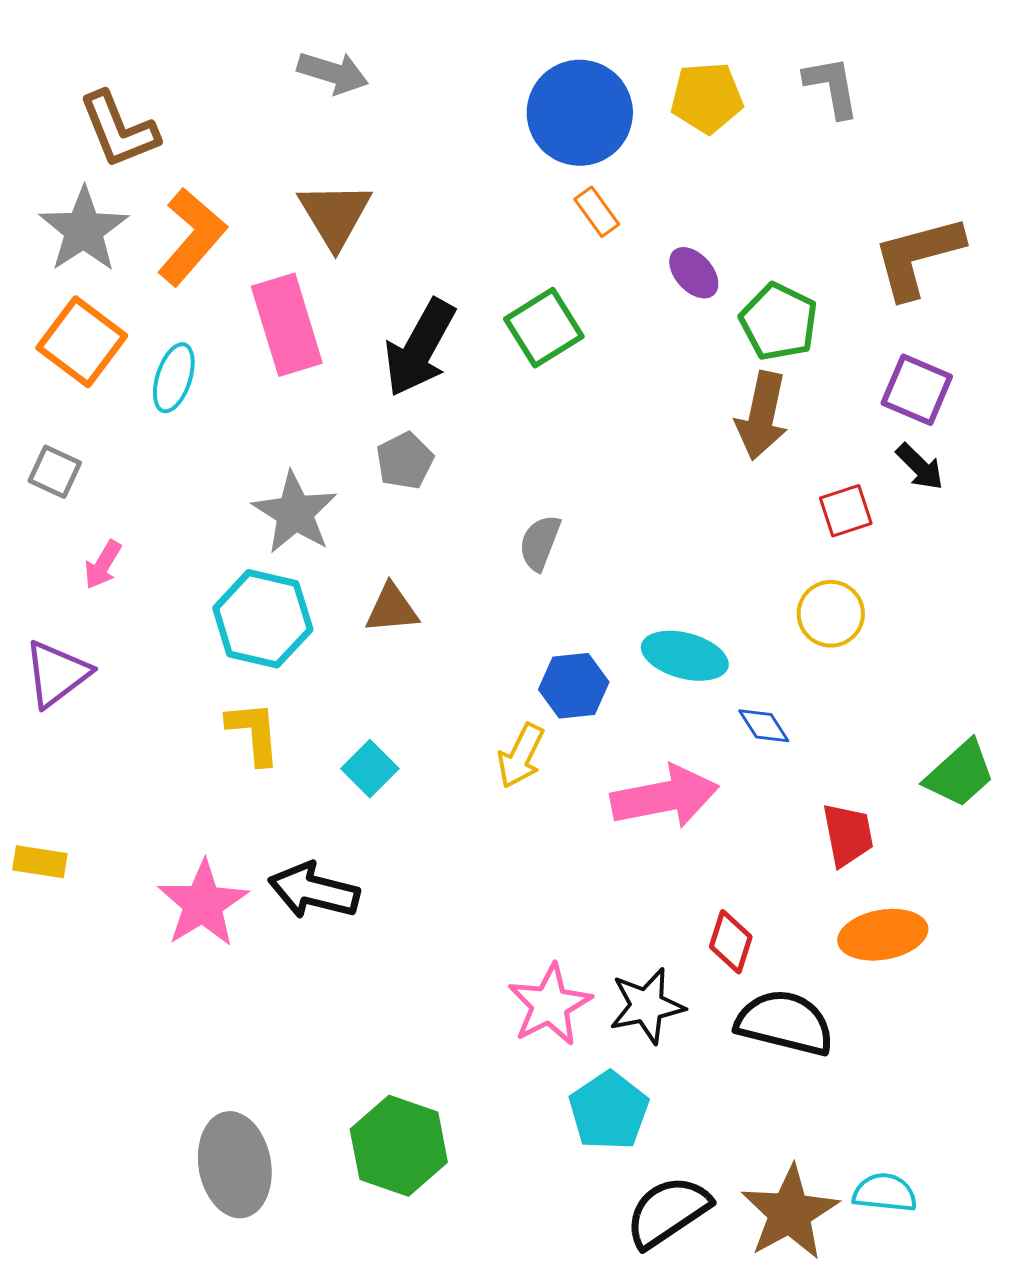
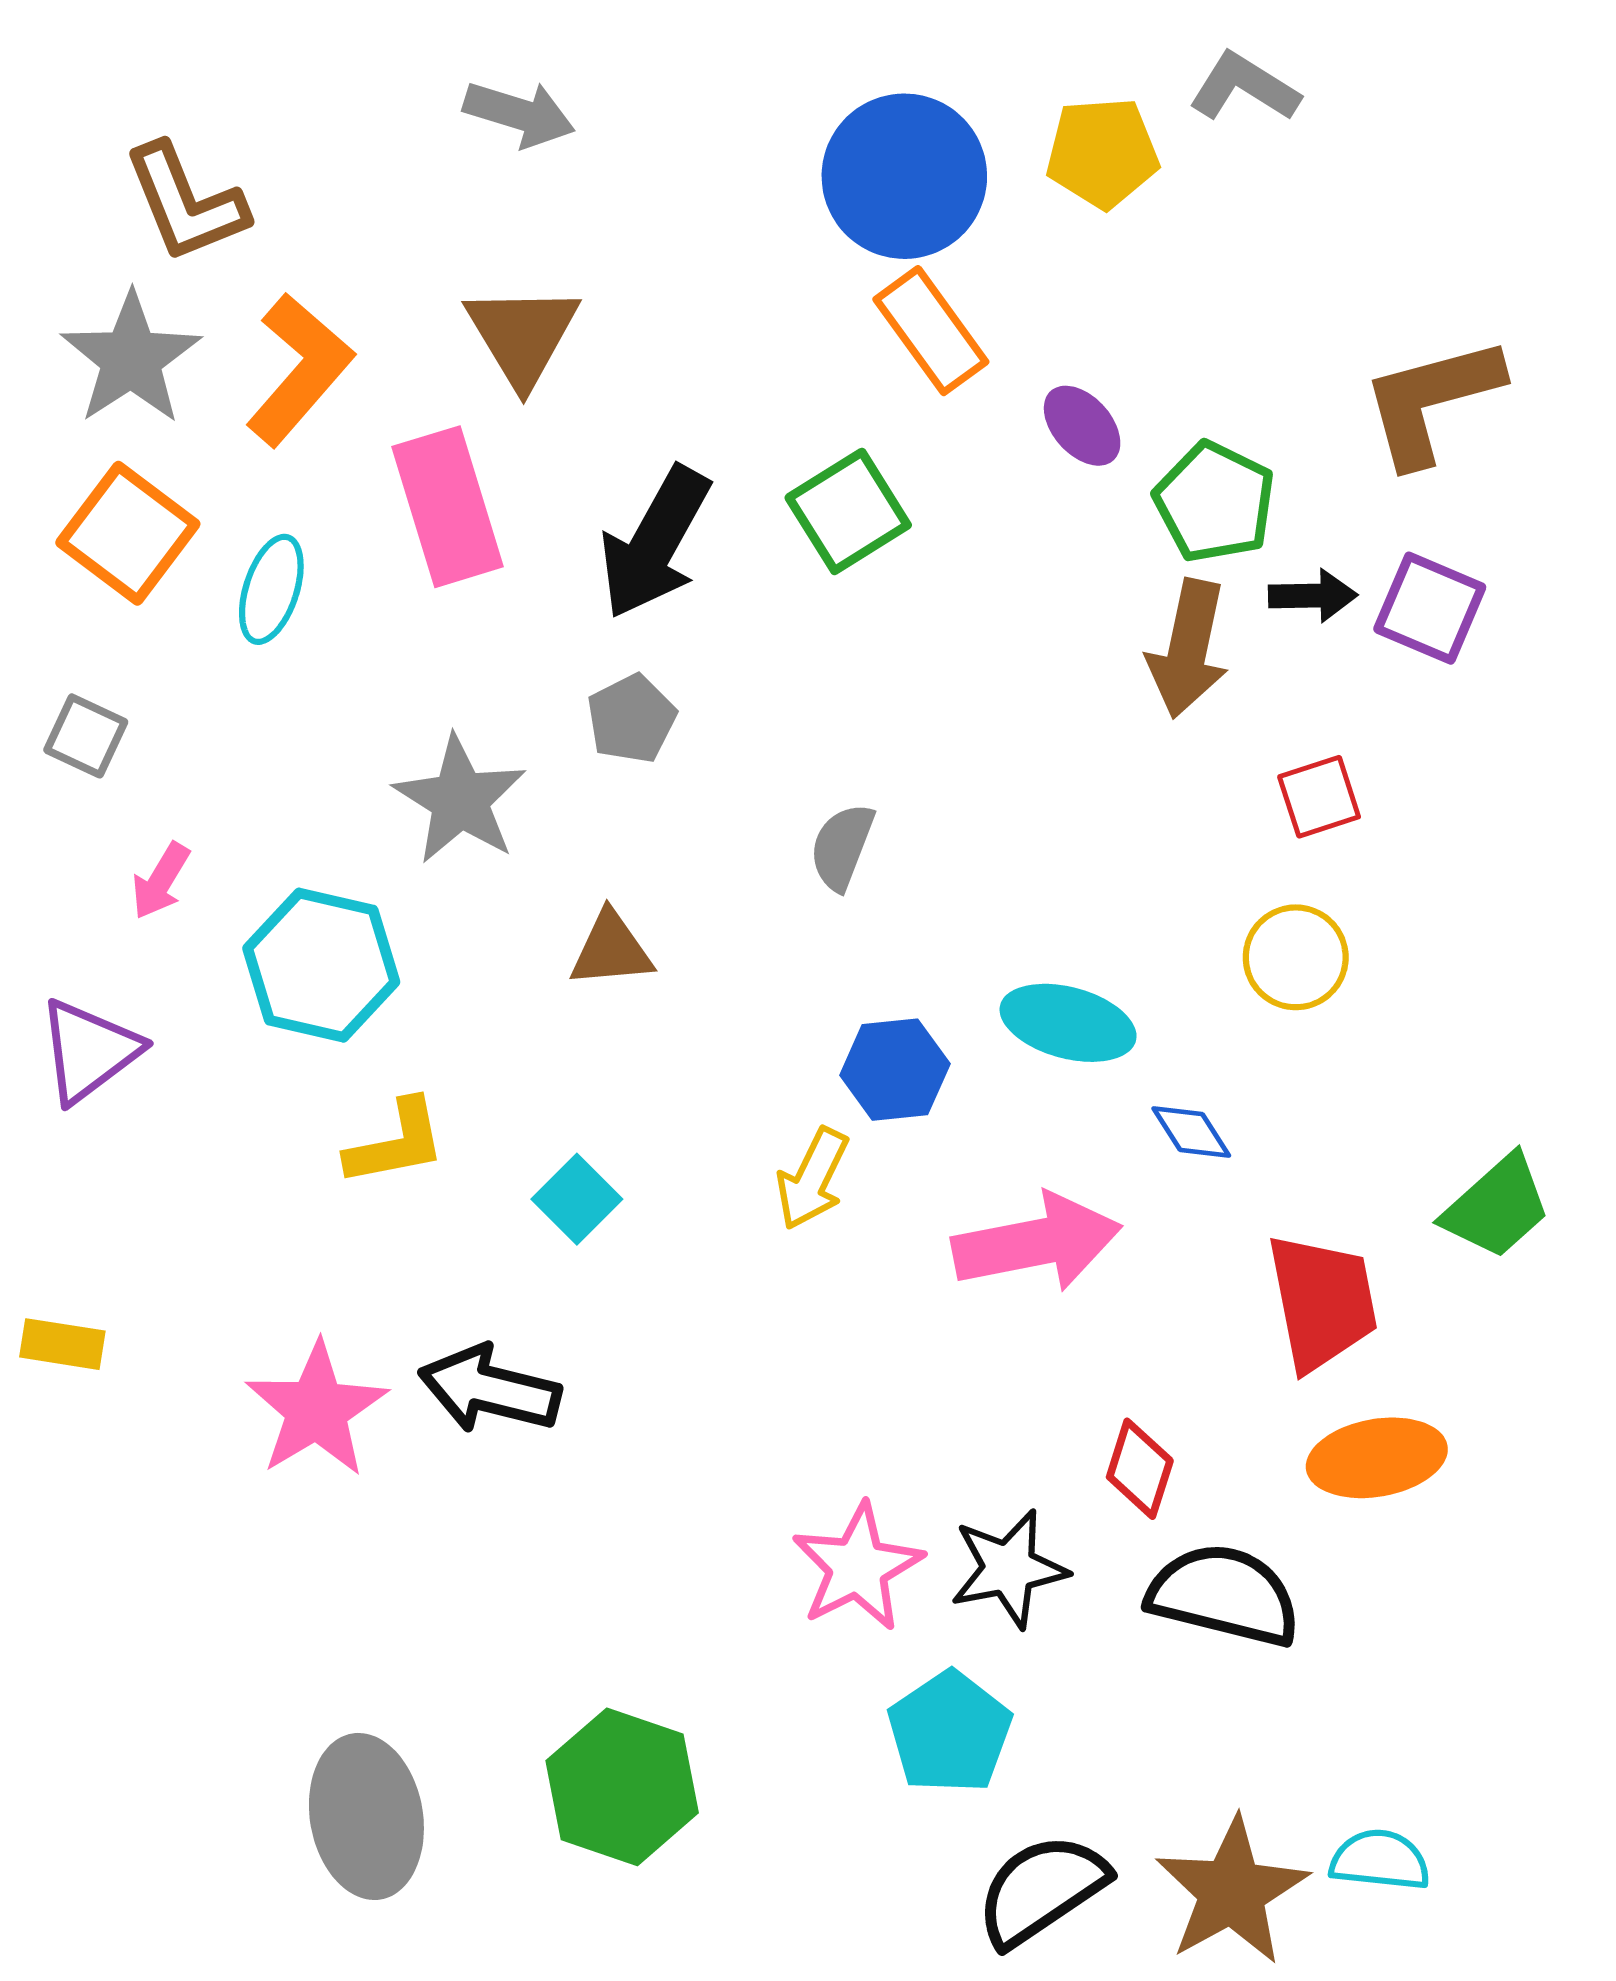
gray L-shape: (832, 87) -> (1244, 87), moved, turned -48
orange rectangle: (597, 212) -> (931, 331), size x1.6
black arrow: (920, 467) -> (1313, 596), moved, turned -46
cyan hexagon: (263, 619) -> (321, 965), moved
yellow L-shape: (254, 733) -> (396, 1143), turned 84
red trapezoid: (848, 835) -> (1322, 1302), size x1.4

